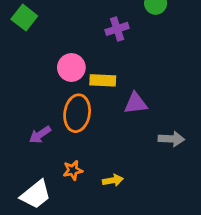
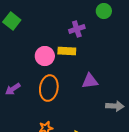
yellow rectangle: (103, 80) -> (67, 51), moved
purple arrow: (40, 135) -> (13, 89), moved

